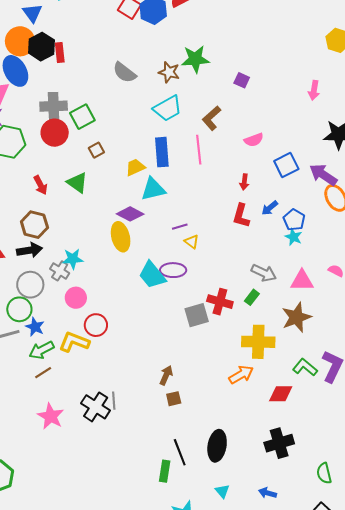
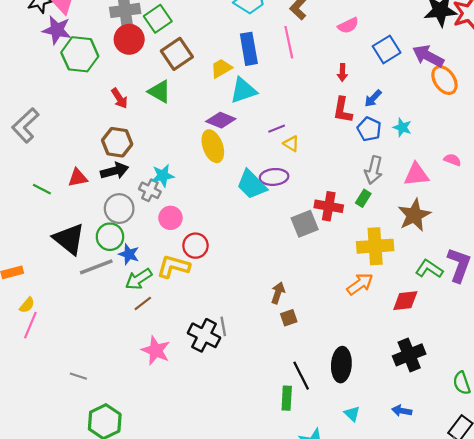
brown square: (96, 150) -> (177, 54), size x1.8
blue pentagon: (294, 220) -> (369, 129), moved
gray arrow: (264, 273) -> (374, 170), turned 85

